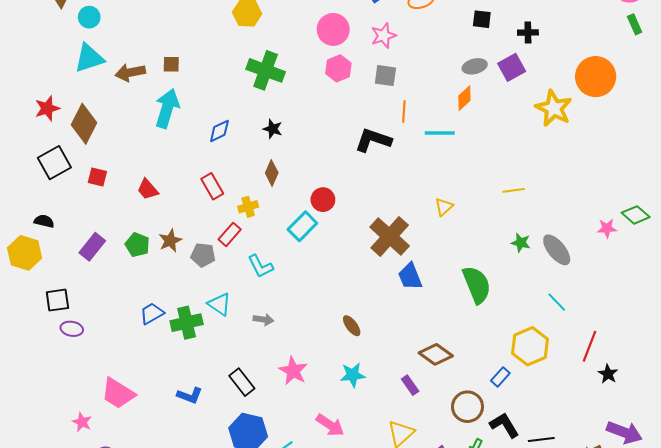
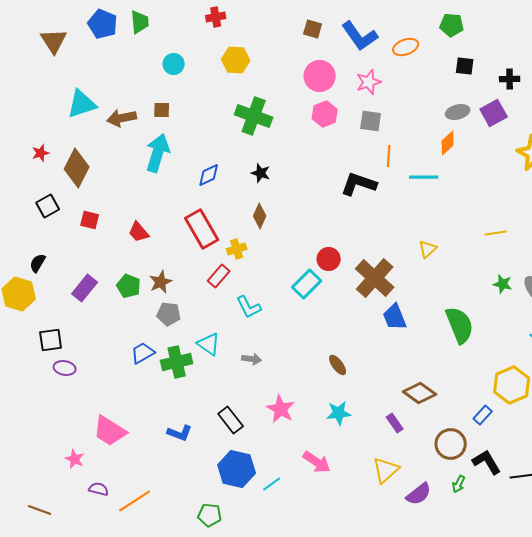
cyan circle: (89, 17) -> (174, 64), moved
red star: (47, 108) -> (41, 153), size x0.7
black square: (54, 163) -> (48, 206), size x0.7
red rectangle: (212, 186) -> (202, 229), size x1.5
red circle: (323, 200) -> (329, 259), moved
black semicircle: (44, 221) -> (38, 263), turned -72
cyan rectangle: (302, 226) -> (307, 284), moved
gray pentagon: (203, 255) -> (169, 314), moved

